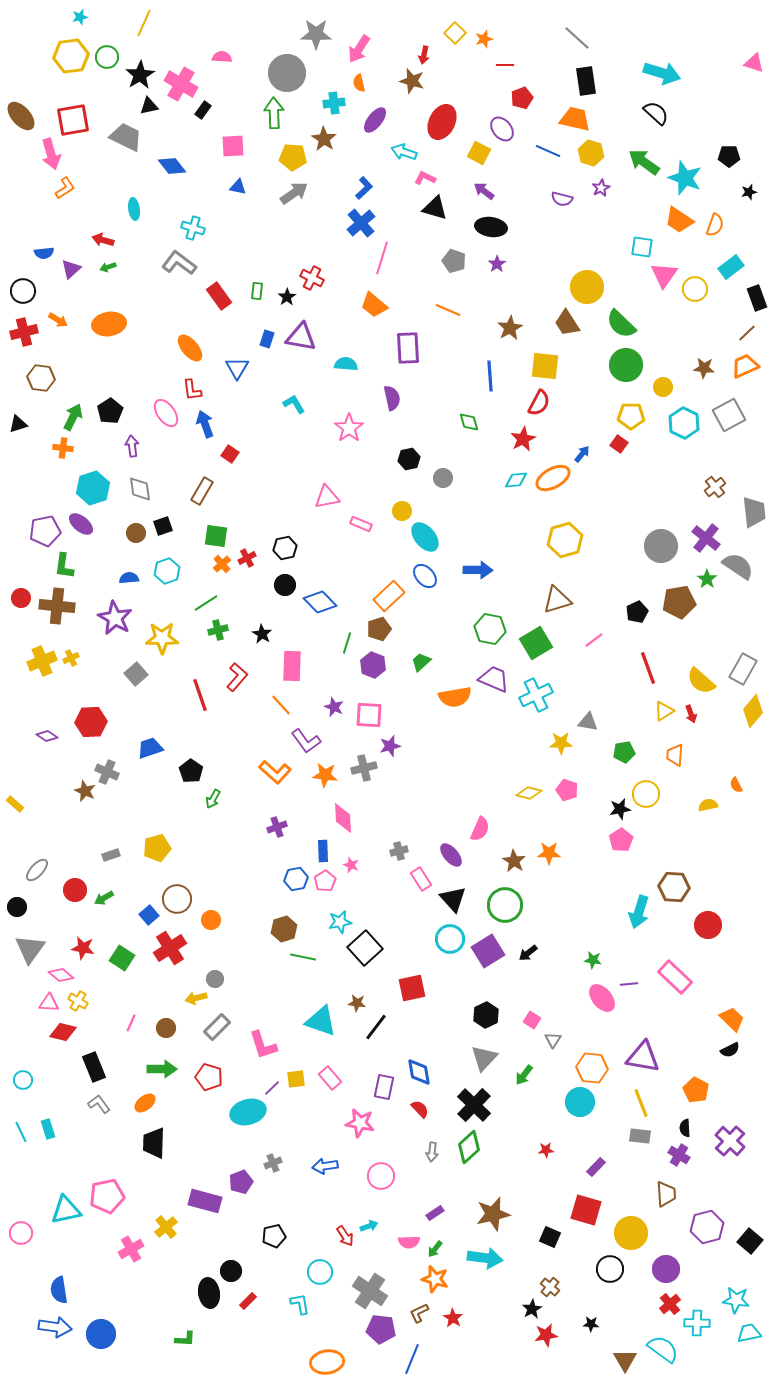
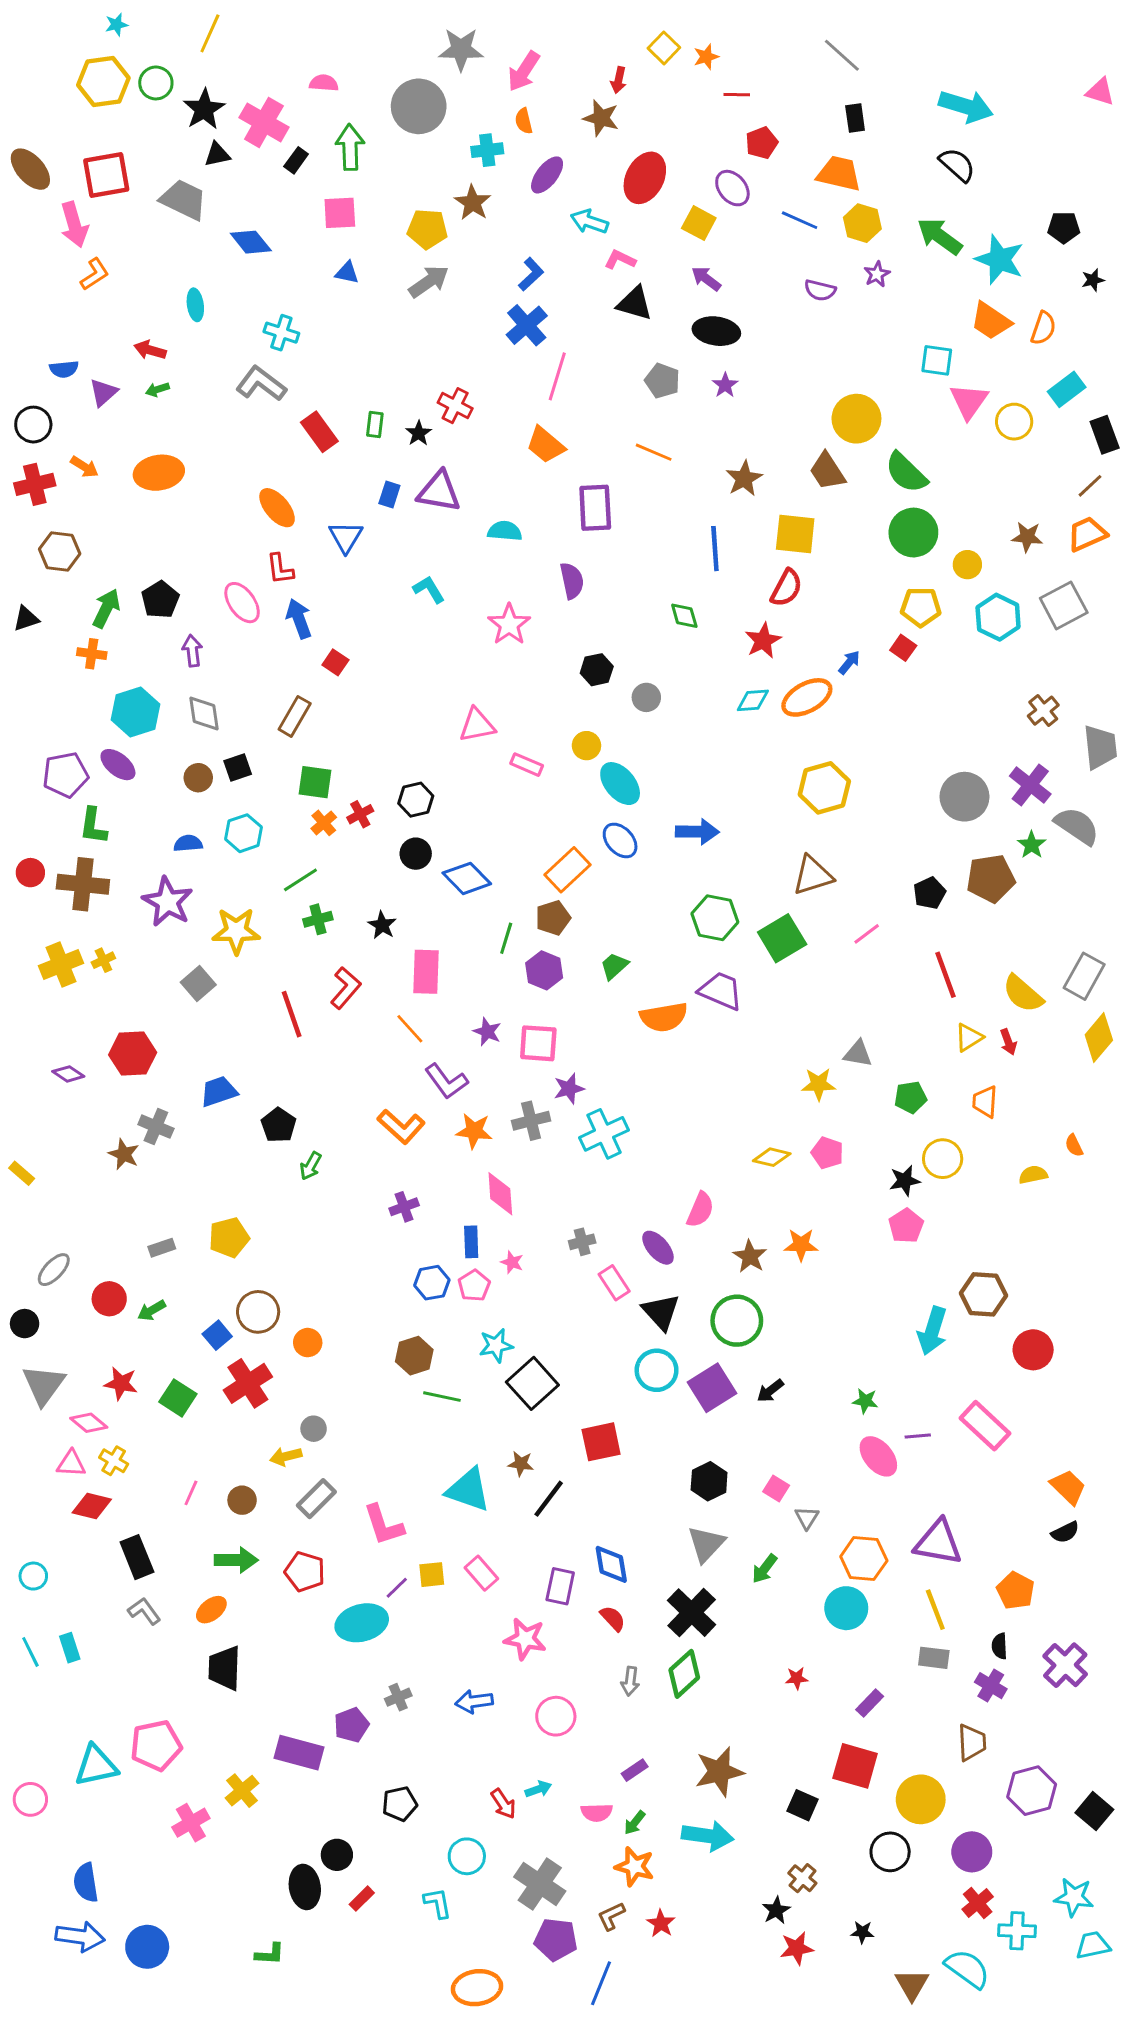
black rectangle: (586, 81) -> (855, 118), size x0.7
green arrow: (274, 113) -> (350, 147), moved
cyan cross: (536, 695) -> (604, 1134), moved

